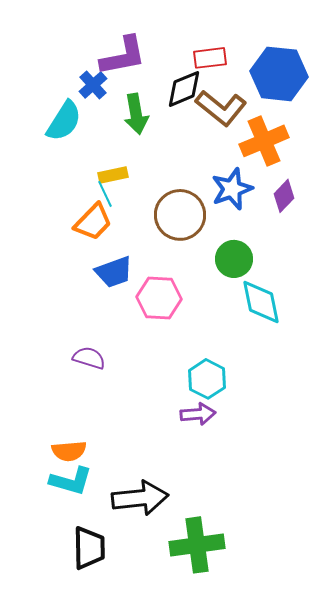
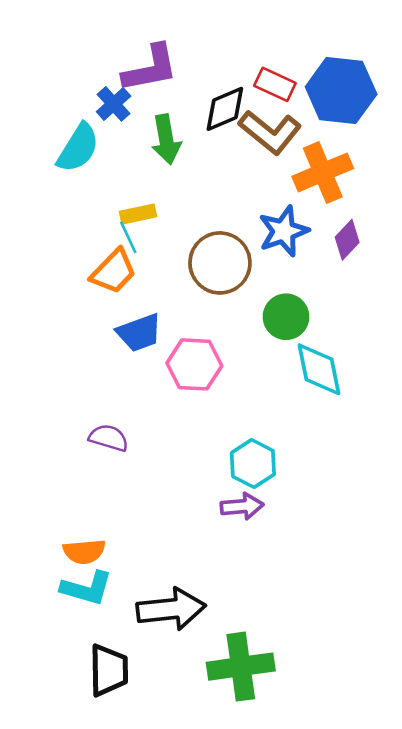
red rectangle: (210, 58) -> (275, 84), moved, turned 32

